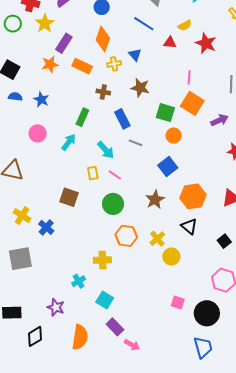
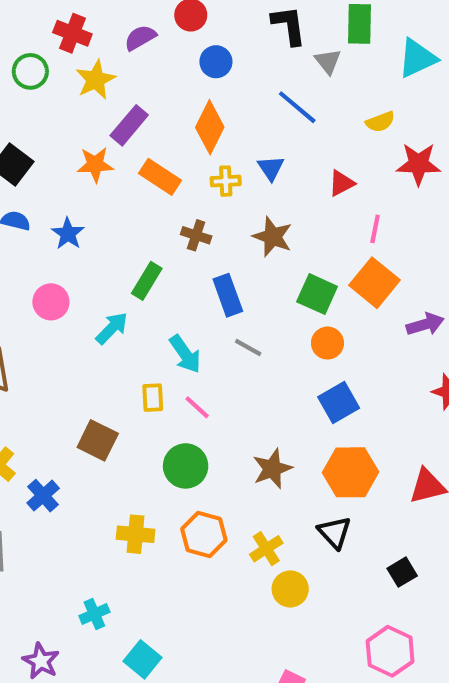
red triangle: (170, 43) -> (341, 183), moved, turned -40
red star: (206, 43) -> (418, 164), turned -30
blue square: (168, 167) -> (339, 402), moved
yellow cross: (102, 260) -> (136, 534), moved

